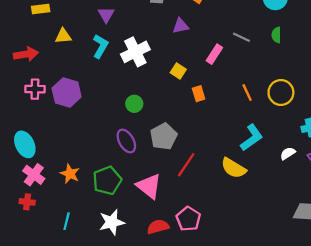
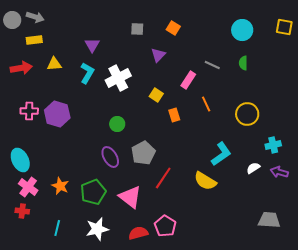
purple triangle: (181, 26) -> (158, 55), turned -35
red arrow: (26, 54) -> (21, 68), moved
orange line: (247, 92) -> (206, 104), moved

